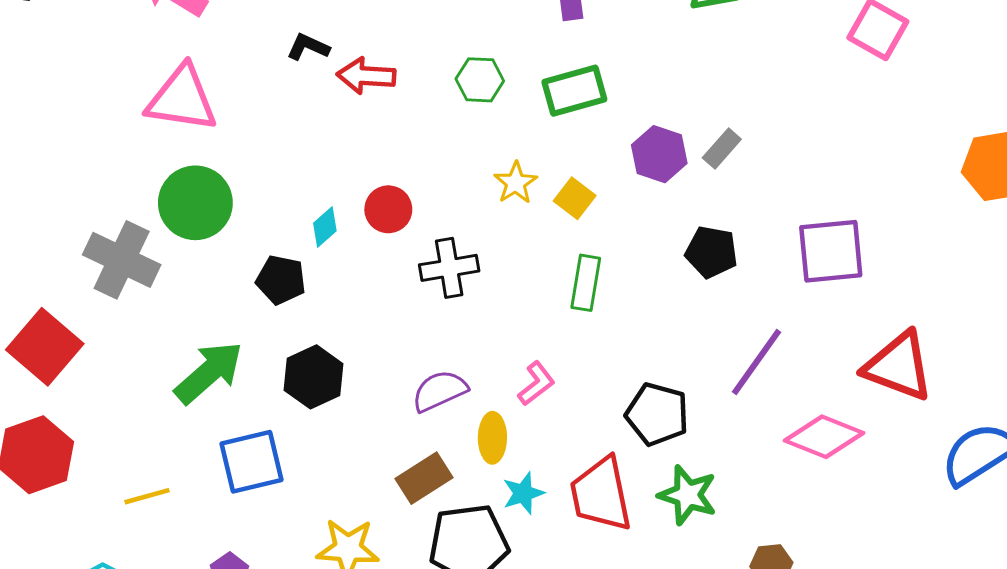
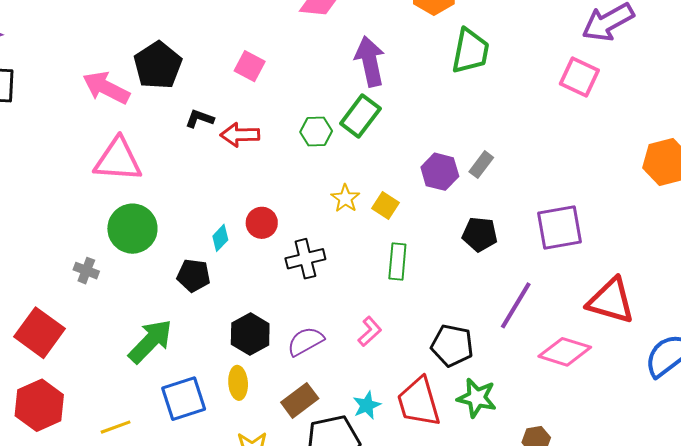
green rectangle: (574, 91) -> (360, 116), moved, turned -33
gray cross: (122, 260) -> (86, 271), size x0.5
black hexagon: (314, 377) -> (250, 334), moved
yellow ellipse: (492, 438) -> (238, 383), moved

